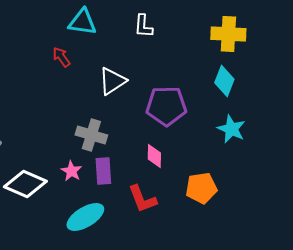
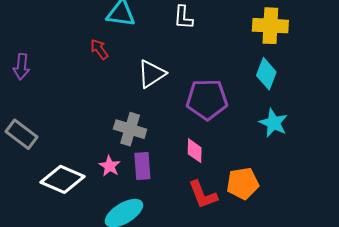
red L-shape: (142, 199) -> (203, 195), moved

